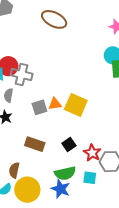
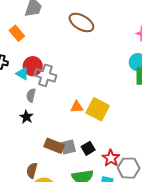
gray square: (39, 107) -> (68, 147), moved

